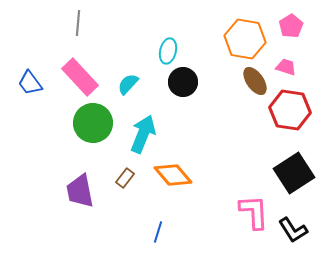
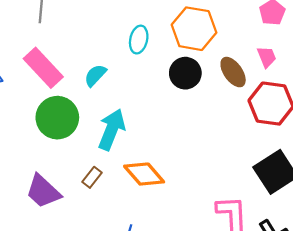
orange hexagon: (245, 39) -> (194, 29), moved
pink trapezoid: (286, 67) -> (267, 57), turned 50
black circle: (183, 82) -> (185, 73), moved
purple trapezoid: (80, 191) -> (43, 191), turned -36

